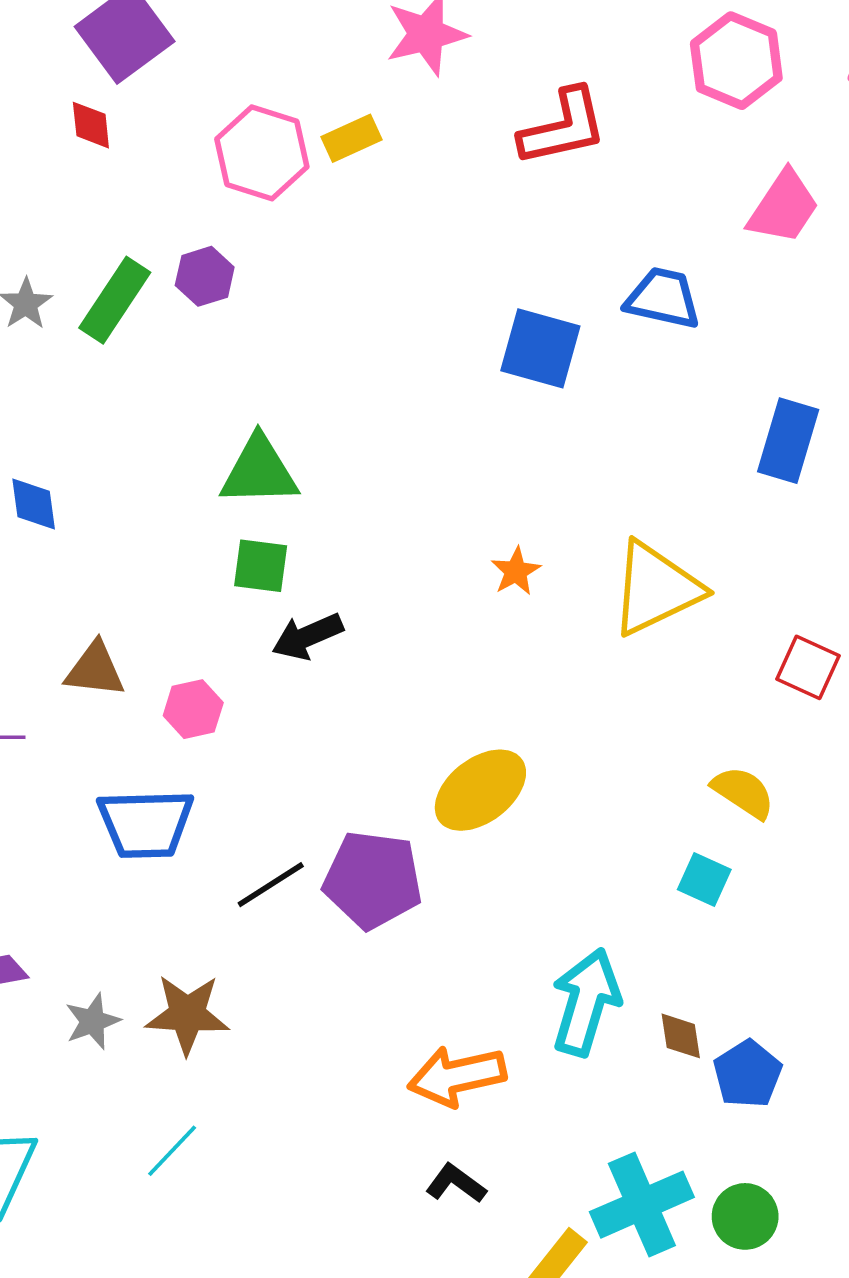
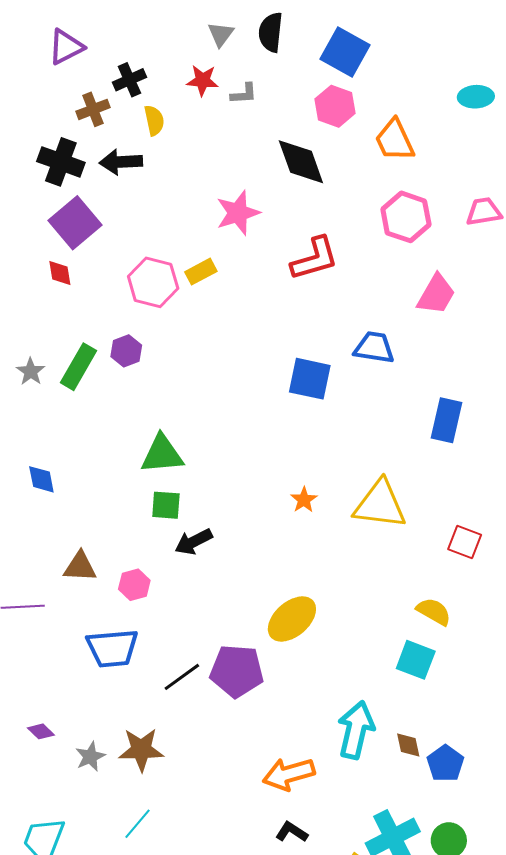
yellow triangle: (656, 589) -> (380, 504), turned 36
cyan square: (704, 880) -> (416, 660), size x1.4

